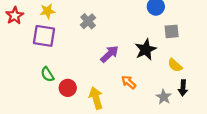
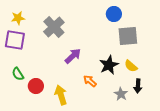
gray cross: (88, 21) -> (54, 27), size x1.5
gray square: (172, 31) -> (128, 36), size x1.5
black star: (146, 49) -> (109, 65), moved

